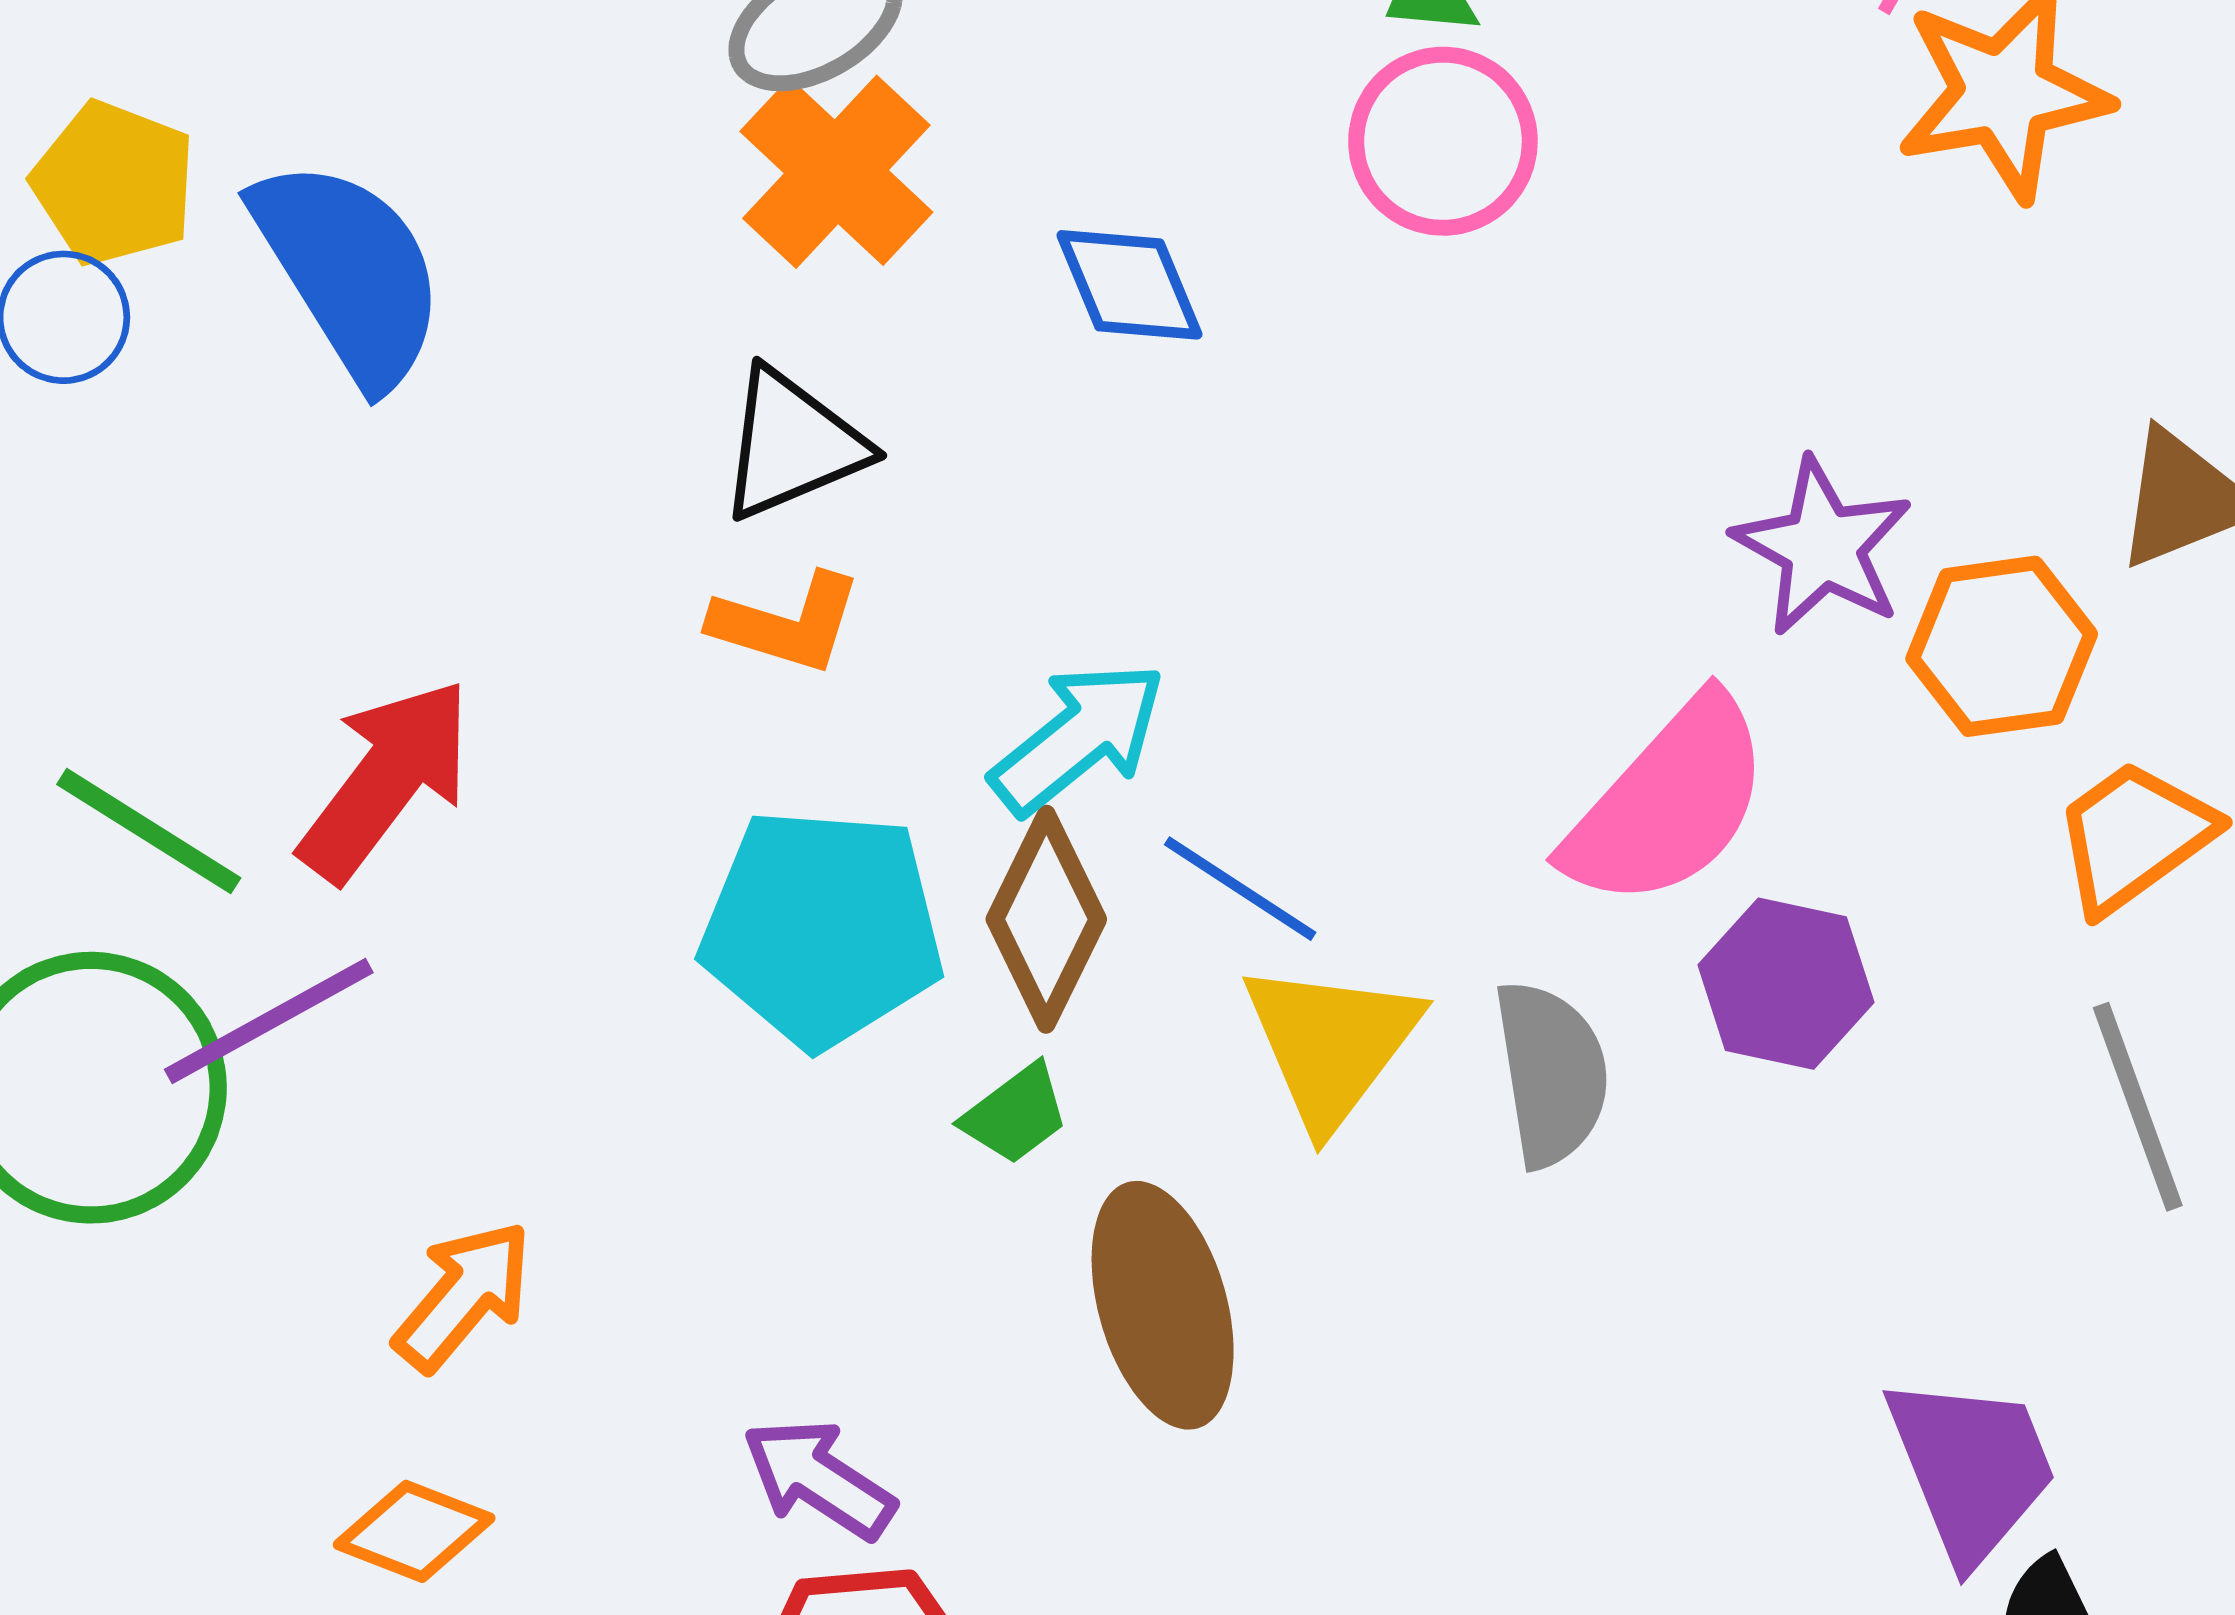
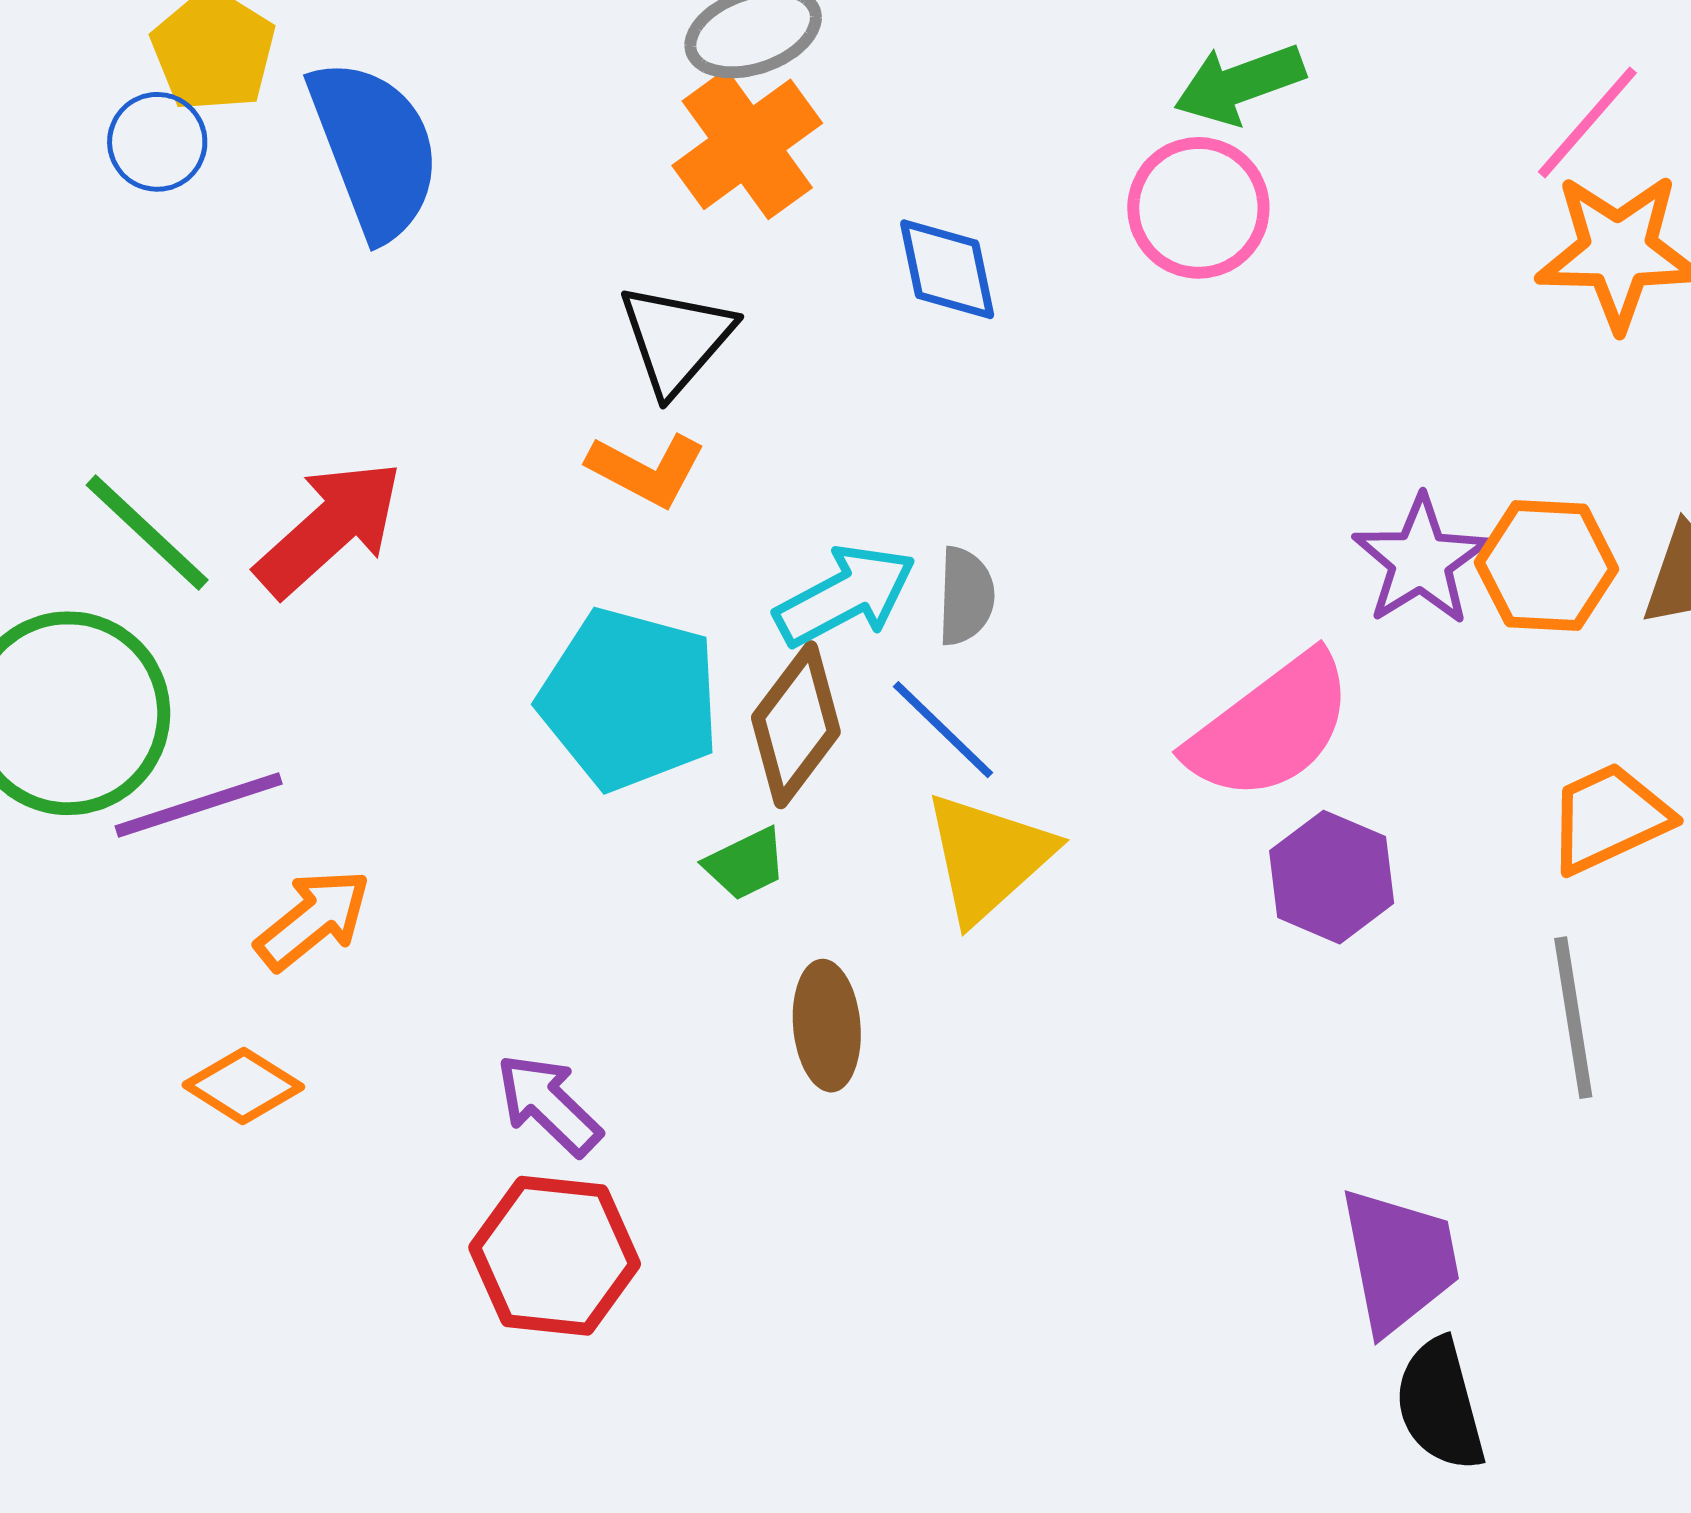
black triangle: (792, 444) -> (676, 339), turned -37
orange hexagon: (2002, 646) -> (1547, 566), moved
purple line: (269, 1021) -> (199, 805), moved
gray semicircle: (1551, 1073) -> (966, 596), moved, size x0.7
brown ellipse: (1163, 1305) -> (827, 1026), size x0.7

